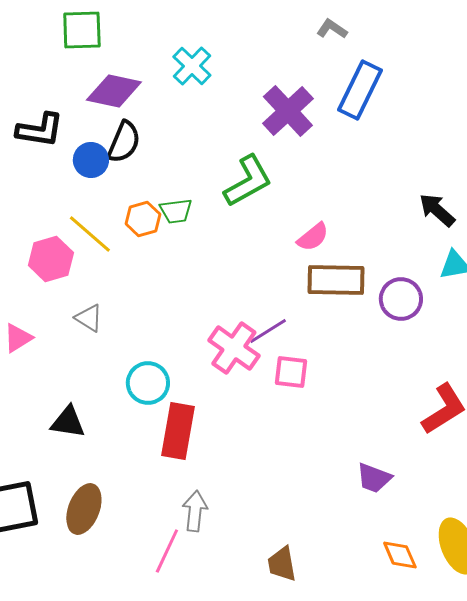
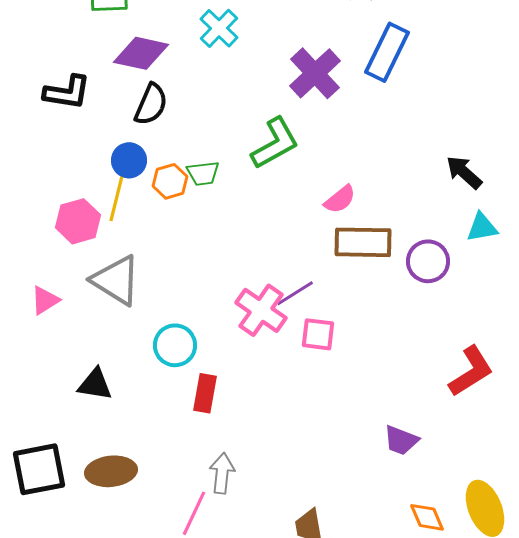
blue circle: (91, 160) -> (129, 160), moved
yellow line: (90, 234) -> (117, 196), turned 63
gray triangle: (89, 318) -> (116, 280), size x1.8
red rectangle: (178, 431) -> (205, 393), size x0.7
brown ellipse: (84, 509) -> (111, 471), turned 63

